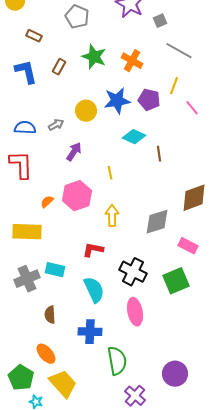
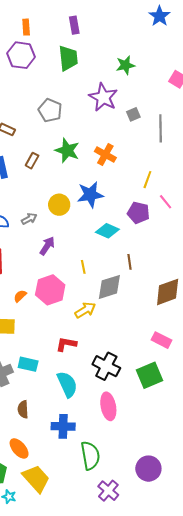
gray line: (179, 51) -> (161, 128), moved, turned 60
purple pentagon: (149, 100) -> (138, 213), moved
brown line: (159, 154) -> (129, 262), moved
yellow arrow: (112, 216) -> (85, 310), turned 60
gray diamond: (157, 222) -> (109, 287), moved

